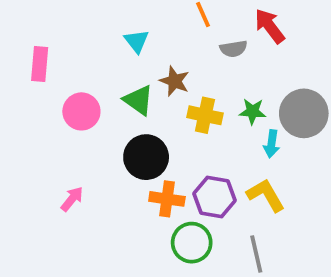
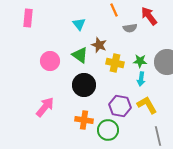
pink rectangle: (40, 64) -> (28, 18), moved
cyan arrow: (271, 144) -> (141, 79), moved
pink arrow: (72, 199) -> (45, 107), size x1.5
orange cross: (167, 199) -> (84, 120), moved
gray line: (256, 254) -> (158, 136), moved

